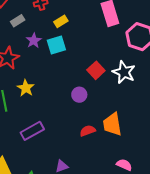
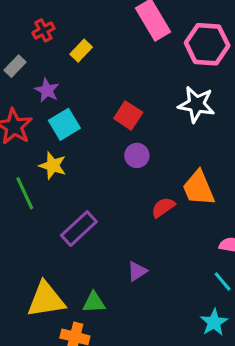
cyan square: (56, 45) -> (64, 124), moved
red square: (96, 70) -> (128, 115), moved

